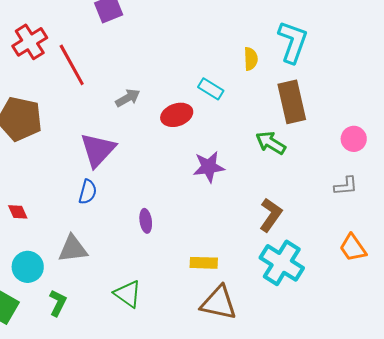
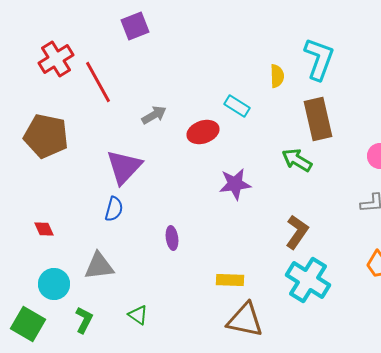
green triangle: (128, 294) -> (138, 315), moved, size x0.7

